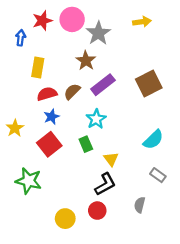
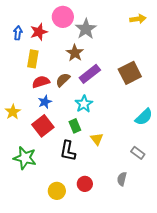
red star: (42, 21) -> (39, 32), moved
yellow arrow: (142, 22) -> (138, 19), moved
cyan semicircle: (153, 140) -> (144, 117), moved
black L-shape: (105, 184) -> (68, 151), moved, turned 130

